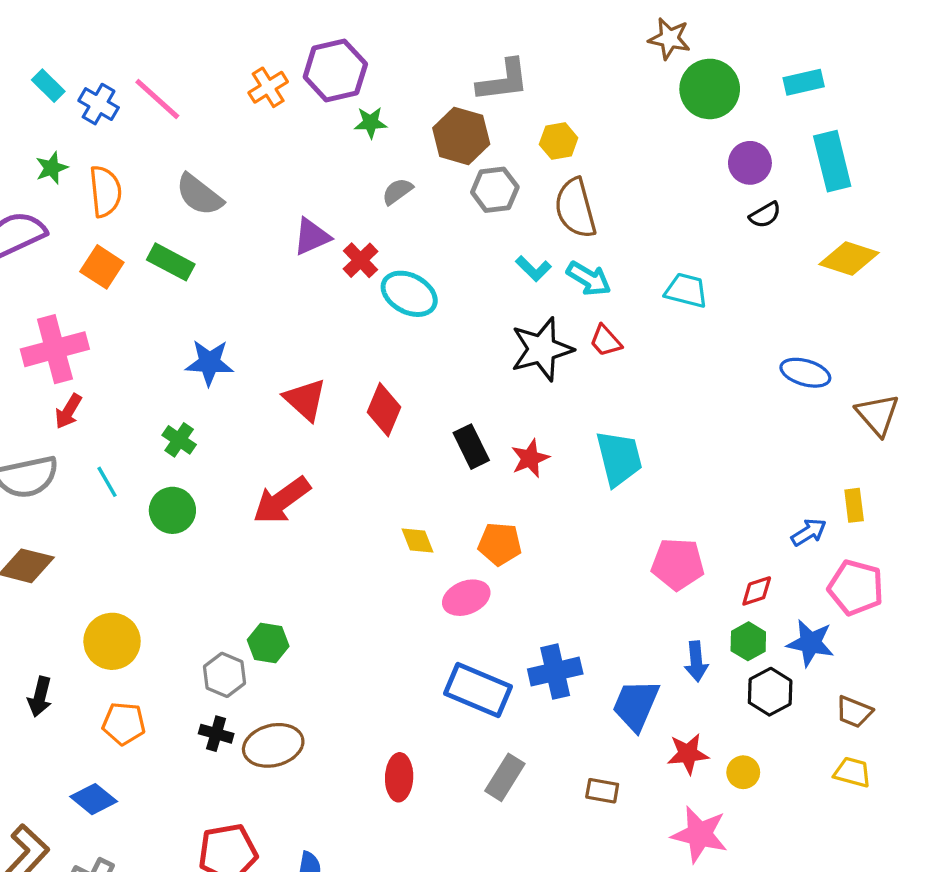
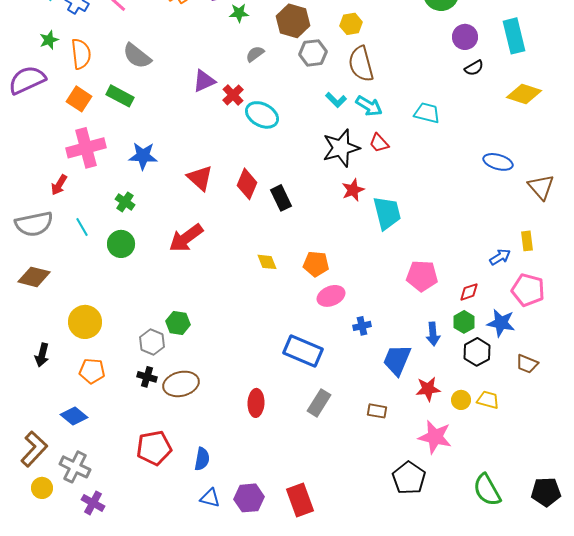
pink cross: (55, 349) -> (86, 148), moved
black rectangle: (471, 447) -> (281, 198), moved
red star: (530, 458) -> (353, 190), moved
pink ellipse: (466, 598) -> (331, 296), moved
blue cross: (555, 672) -> (362, 326), moved, size x0.6
yellow trapezoid: (852, 772) -> (488, 400), moved

